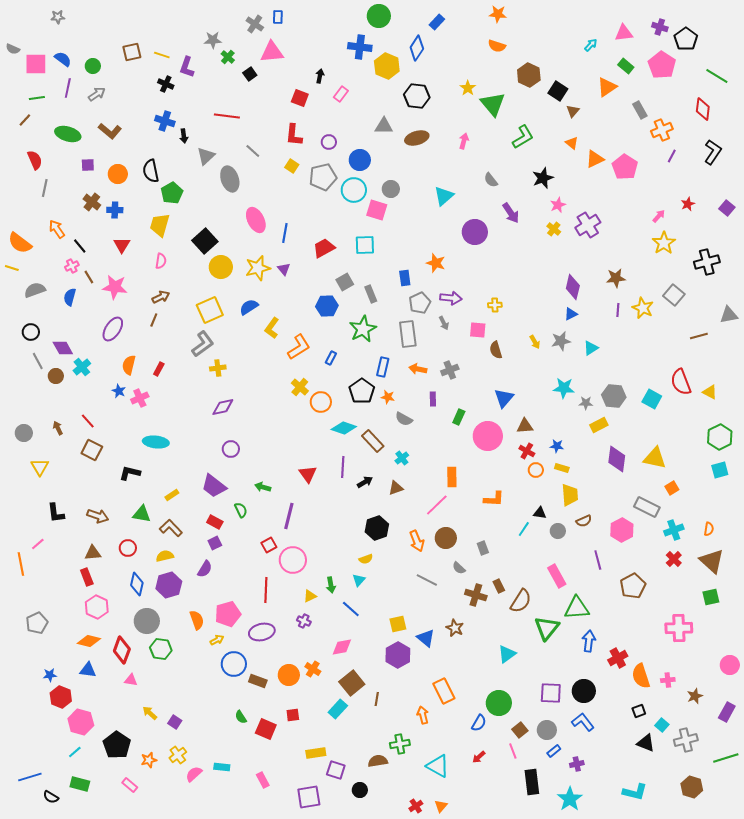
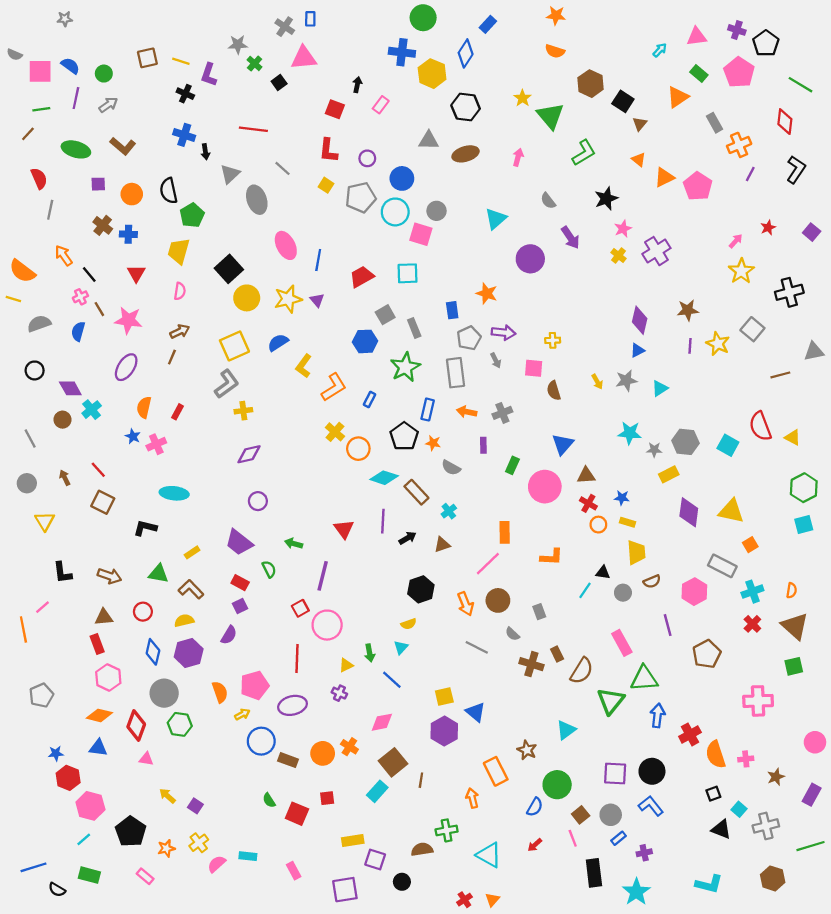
gray line: (38, 361) -> (30, 439), moved
brown star: (455, 628) -> (527, 750), moved

